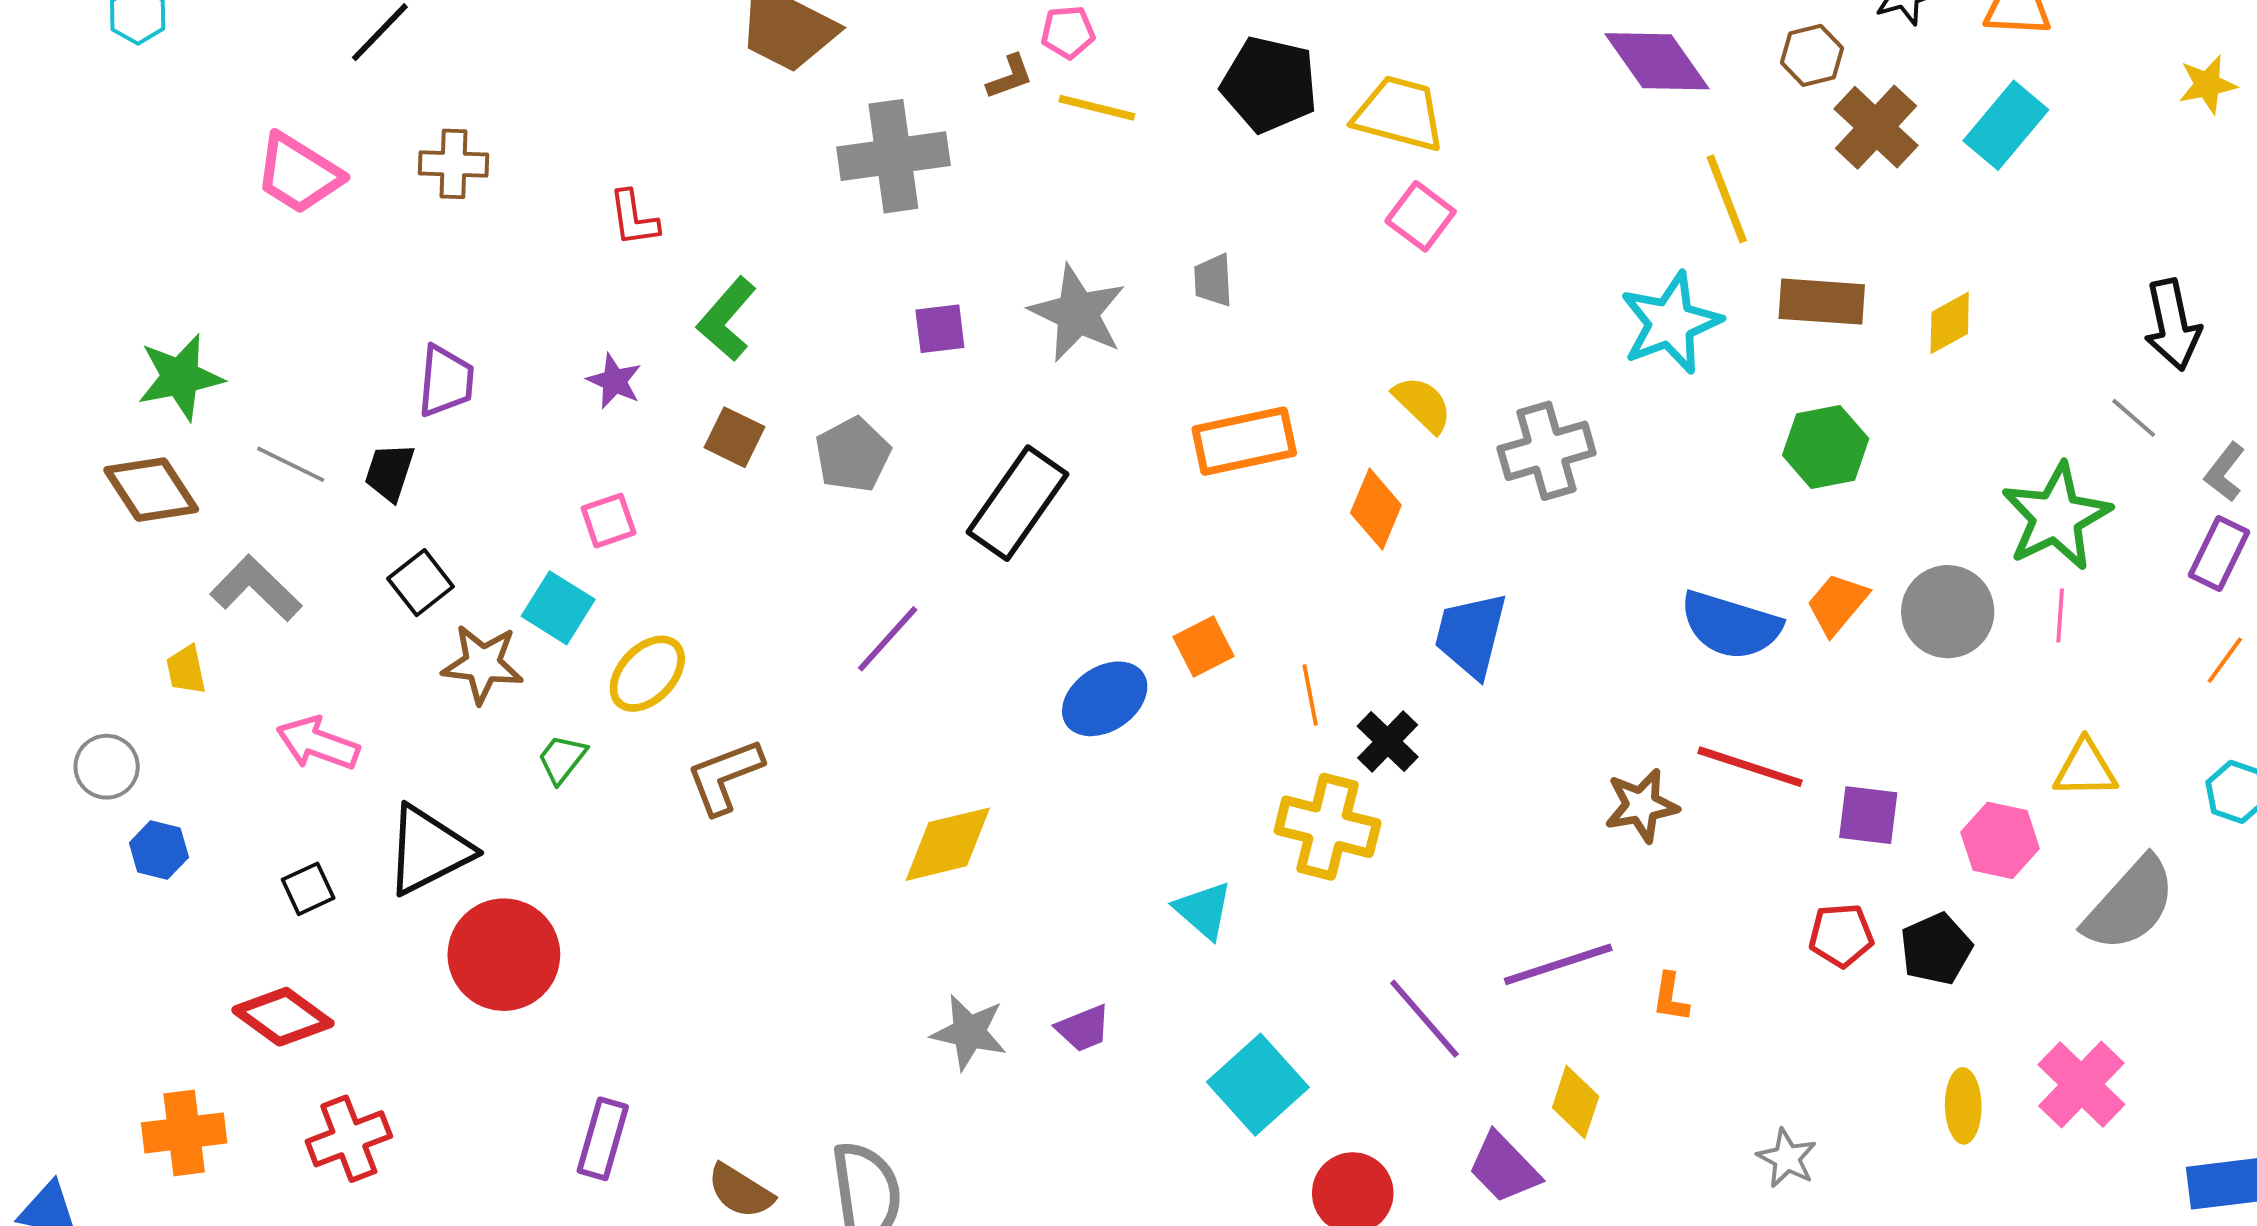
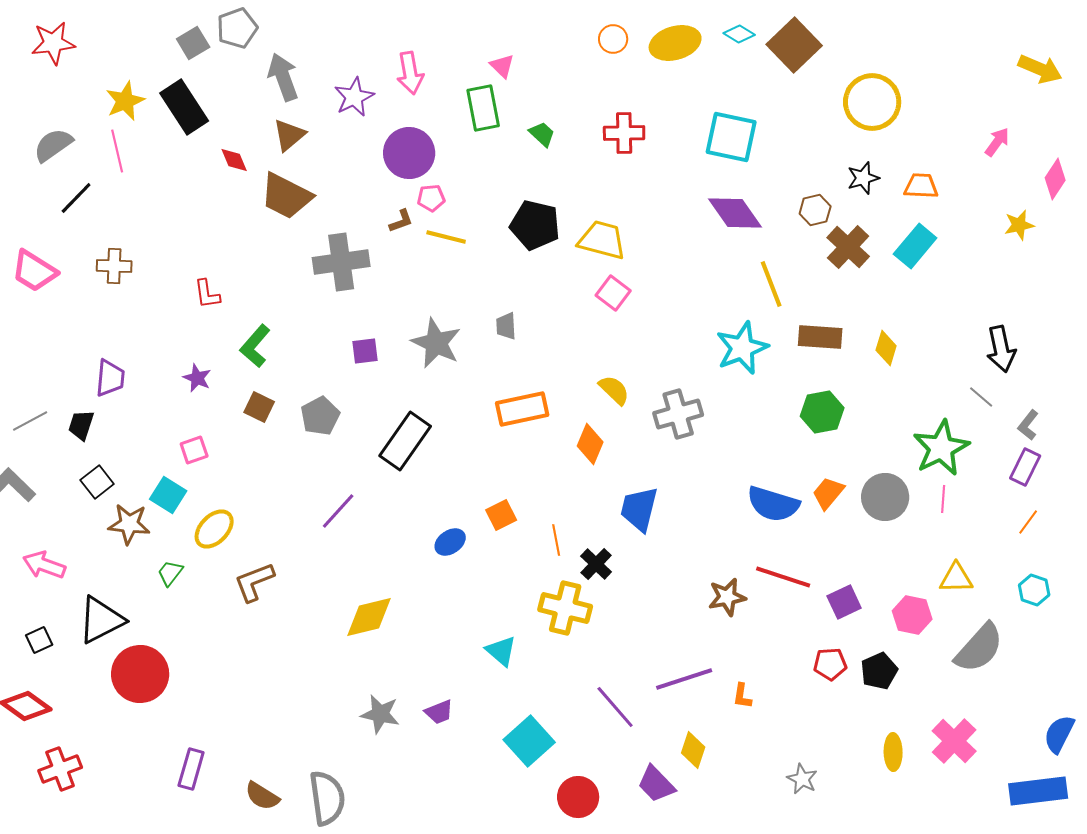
yellow diamond: (1950, 323) -> (886, 348), turned -44
gray line: (291, 464) -> (30, 421), turned -54
blue ellipse: (1105, 699) -> (450, 542), size x0.7
purple square: (1868, 815) -> (844, 602), turned -32

